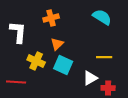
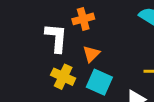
white L-shape: (18, 32) -> (56, 38), moved

